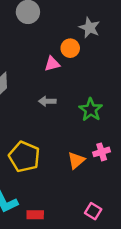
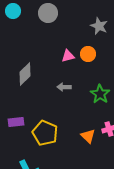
orange circle: (70, 48) -> (88, 54), moved
orange triangle: (76, 160) -> (88, 136), turned -35

